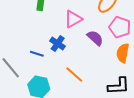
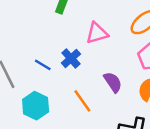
purple semicircle: (95, 38) -> (113, 82), moved

